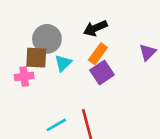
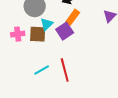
brown square: (36, 58) -> (38, 34), moved
purple square: (102, 72) -> (65, 31), moved

